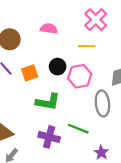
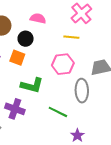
black circle: (58, 67) -> (26, 39), moved
orange square: (30, 73) -> (17, 58), turned 35
purple cross: (49, 137) -> (15, 109), moved

